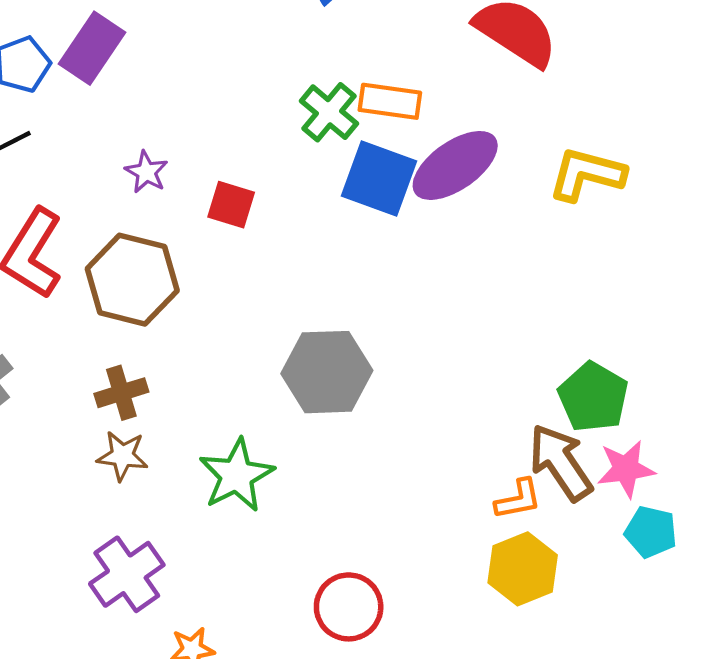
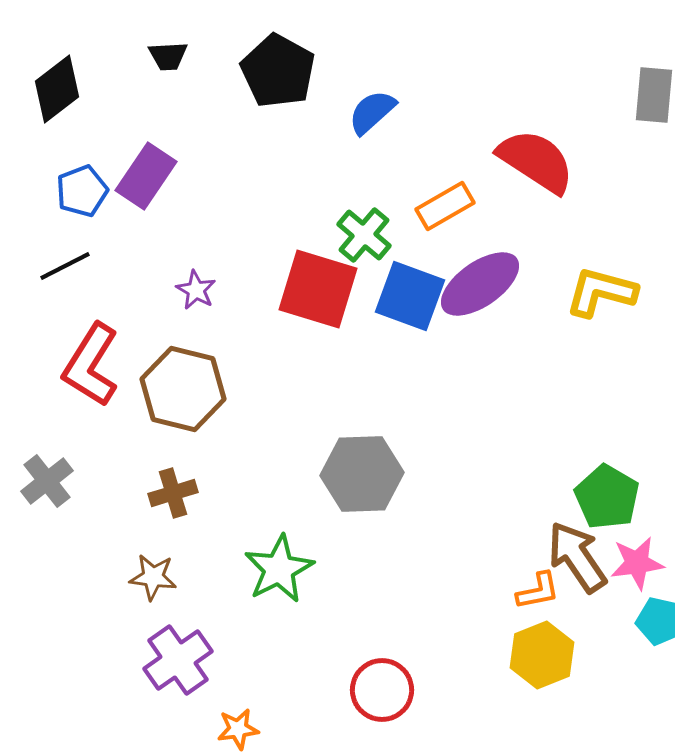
orange rectangle: (390, 101) -> (445, 206), moved, turned -38
red square: (231, 205) -> (318, 289), moved, size x1.8
brown star: (122, 456) -> (153, 577), moved

